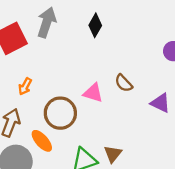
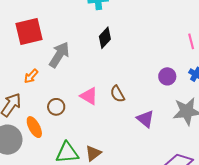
gray arrow: (47, 22) -> (59, 55), moved
brown circle: (60, 113) -> (56, 107), size x0.6

